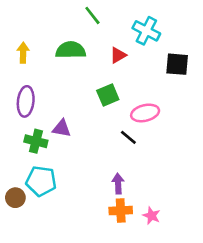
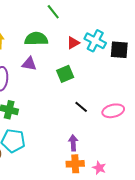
cyan cross: (146, 31) -> (95, 41), moved
pink ellipse: (145, 113) -> (113, 111), moved
purple triangle: (62, 128) -> (29, 64), moved

